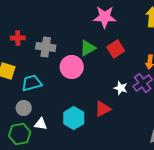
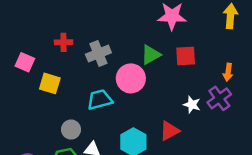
gray cross: (46, 47) -> (98, 54), turned -30
red square: (116, 49) -> (186, 56), turned 30
cyan trapezoid: (32, 83) -> (100, 100), moved

